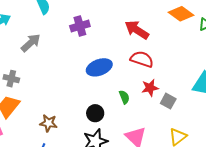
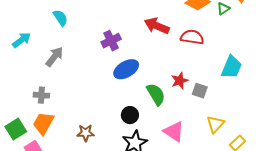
purple cross: (80, 26) -> (111, 41), moved
red semicircle: (142, 59) -> (192, 37), moved
green semicircle: (124, 97) -> (156, 94), size x1.6

